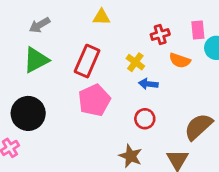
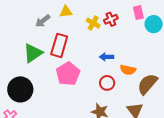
gray arrow: (40, 25) -> (43, 21), moved
green triangle: (36, 60) -> (33, 53), moved
orange semicircle: (180, 60) -> (128, 70), moved
yellow cross: (135, 62) -> (93, 23), moved

